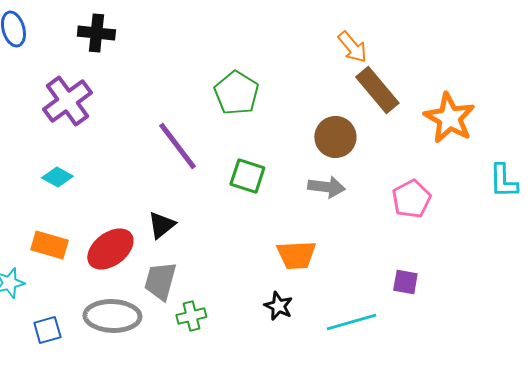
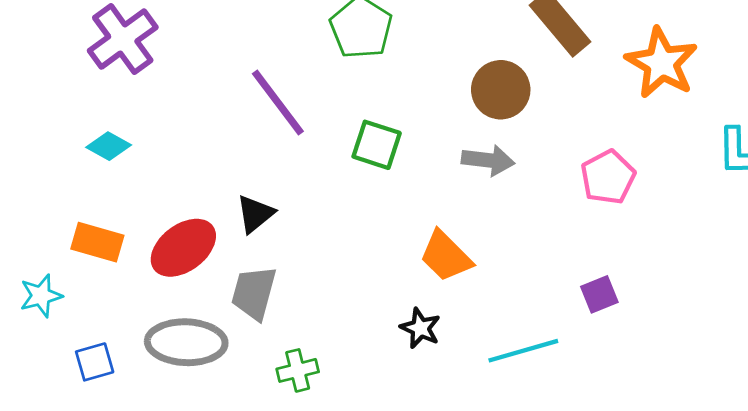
orange trapezoid: (296, 255) -> (446, 256), turned 48
purple square: (405, 282) -> (599, 294), turned -32
green cross: (191, 316) -> (298, 370), moved

